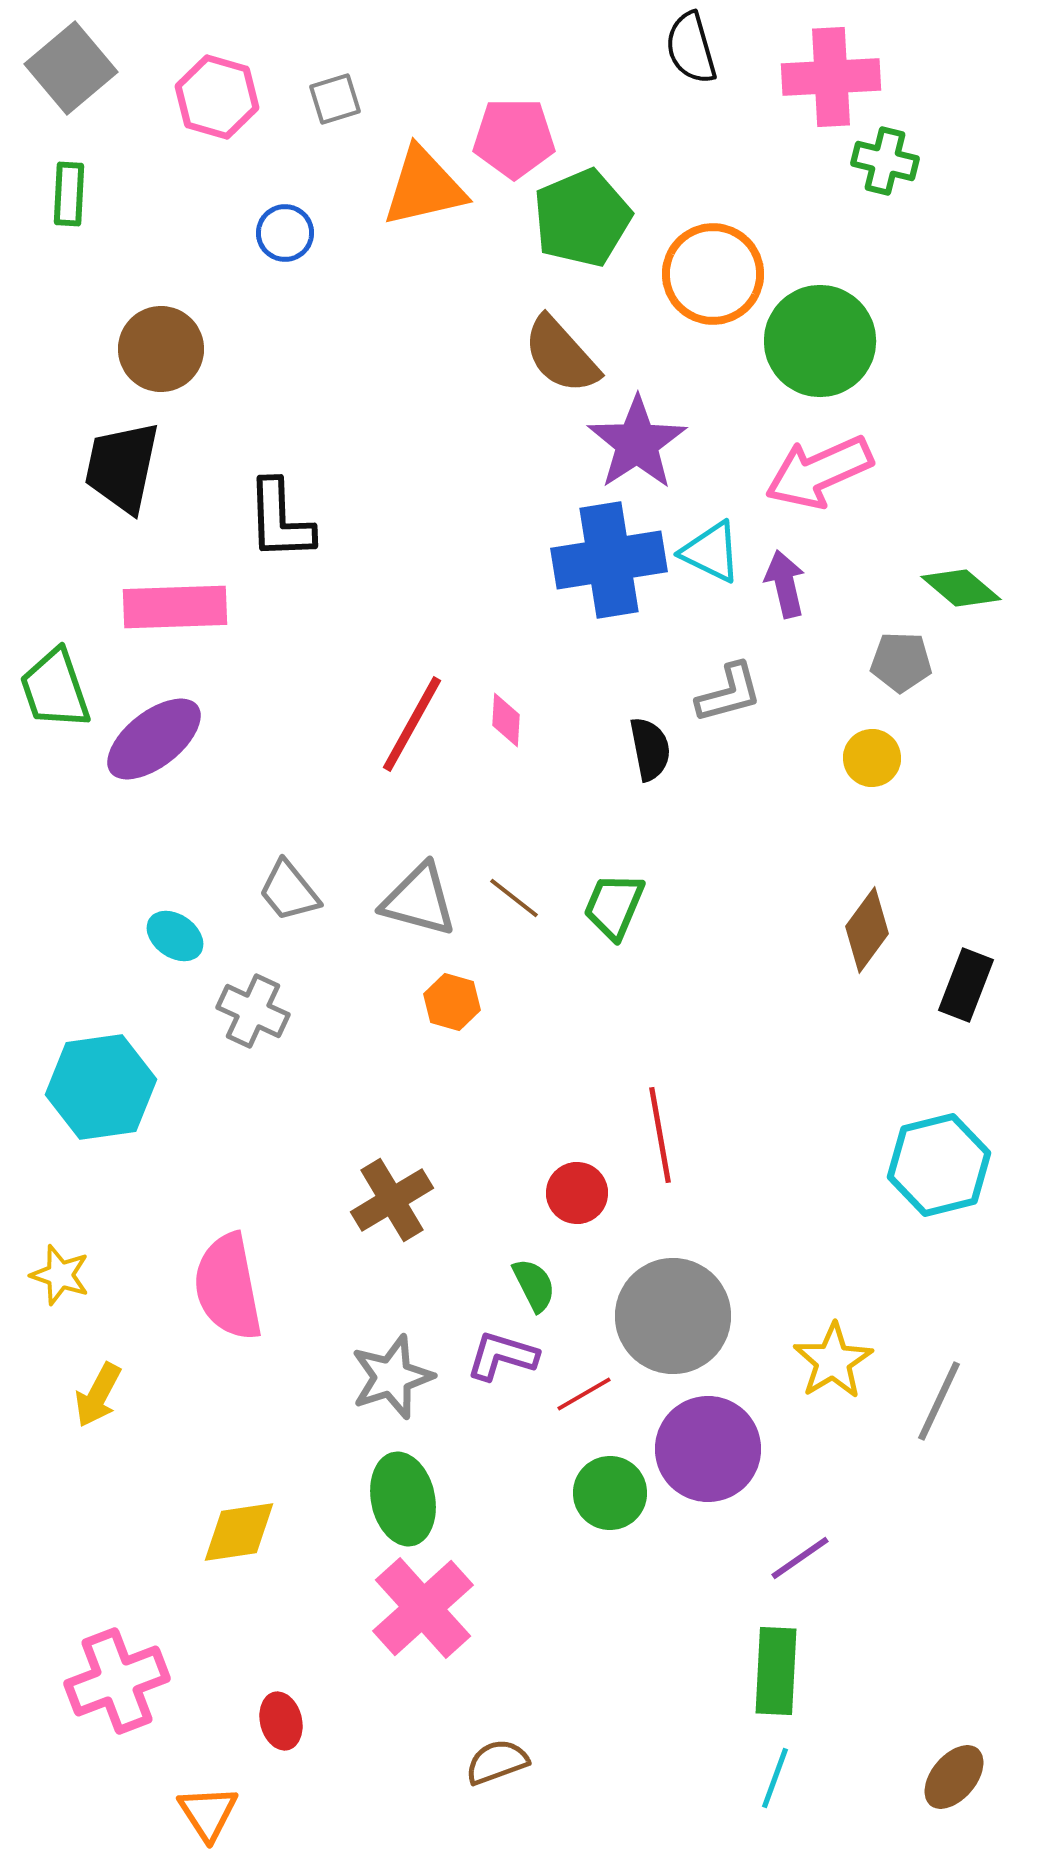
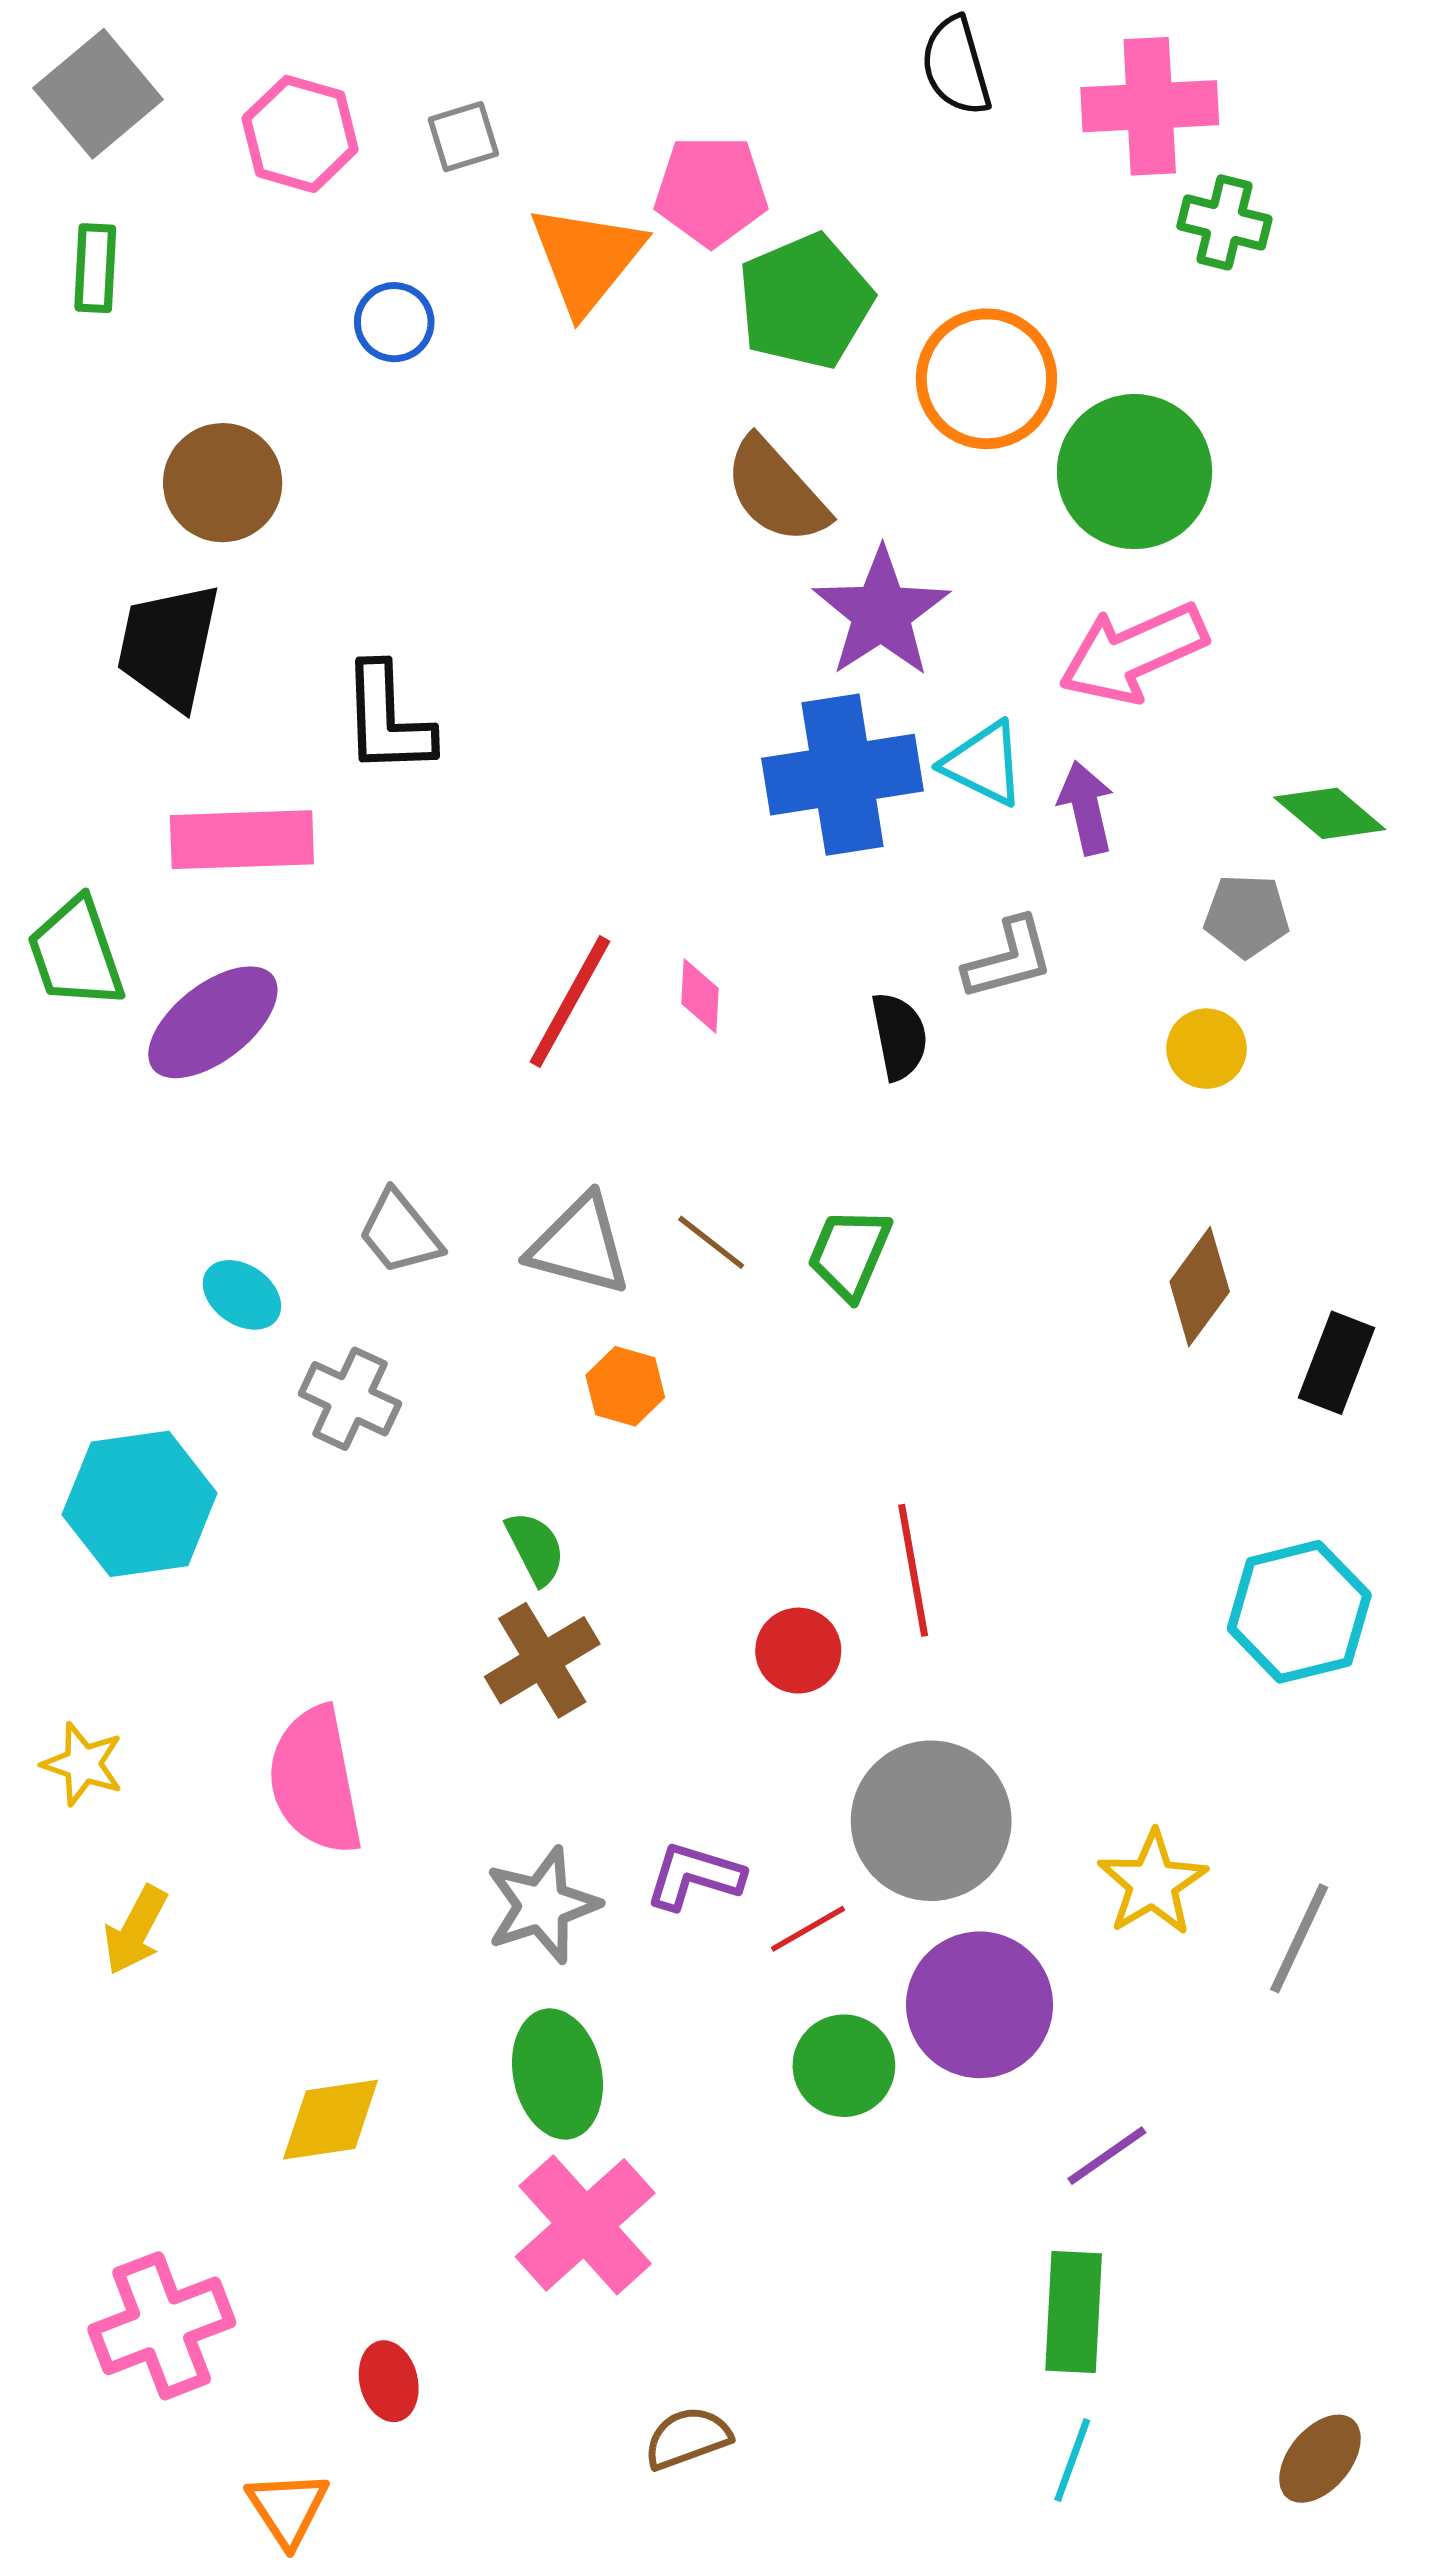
orange triangle: (424, 187) -> (587, 258), turned -38
green semicircle: (534, 1285) -> (535, 1548), moved

